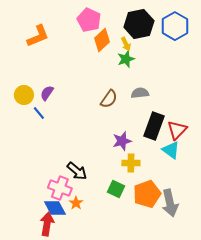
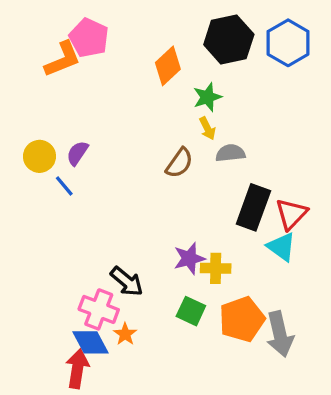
pink pentagon: (89, 20) -> (89, 38), moved
yellow arrow: (126, 44) -> (207, 128), moved
purple star: (122, 141) -> (189, 258), moved

